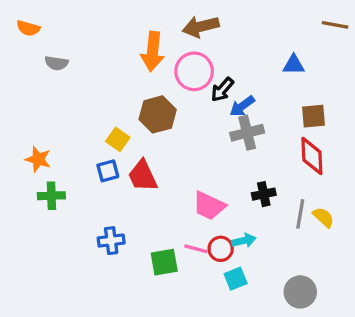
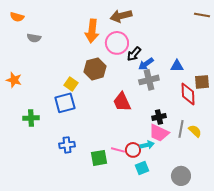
blue triangle: (294, 65) -> (177, 66), moved
brown square: (314, 116) -> (202, 82), moved
orange star: (38, 159) -> (14, 80), moved
blue square: (108, 171) -> (65, 103), size x1.5
red trapezoid: (143, 176) -> (122, 102), moved
pink trapezoid: (209, 206) -> (159, 133), moved

